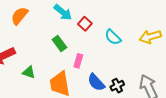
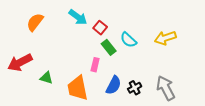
green rectangle: (59, 44) -> (109, 47), moved
blue semicircle: (96, 82) -> (114, 85), turned -108

